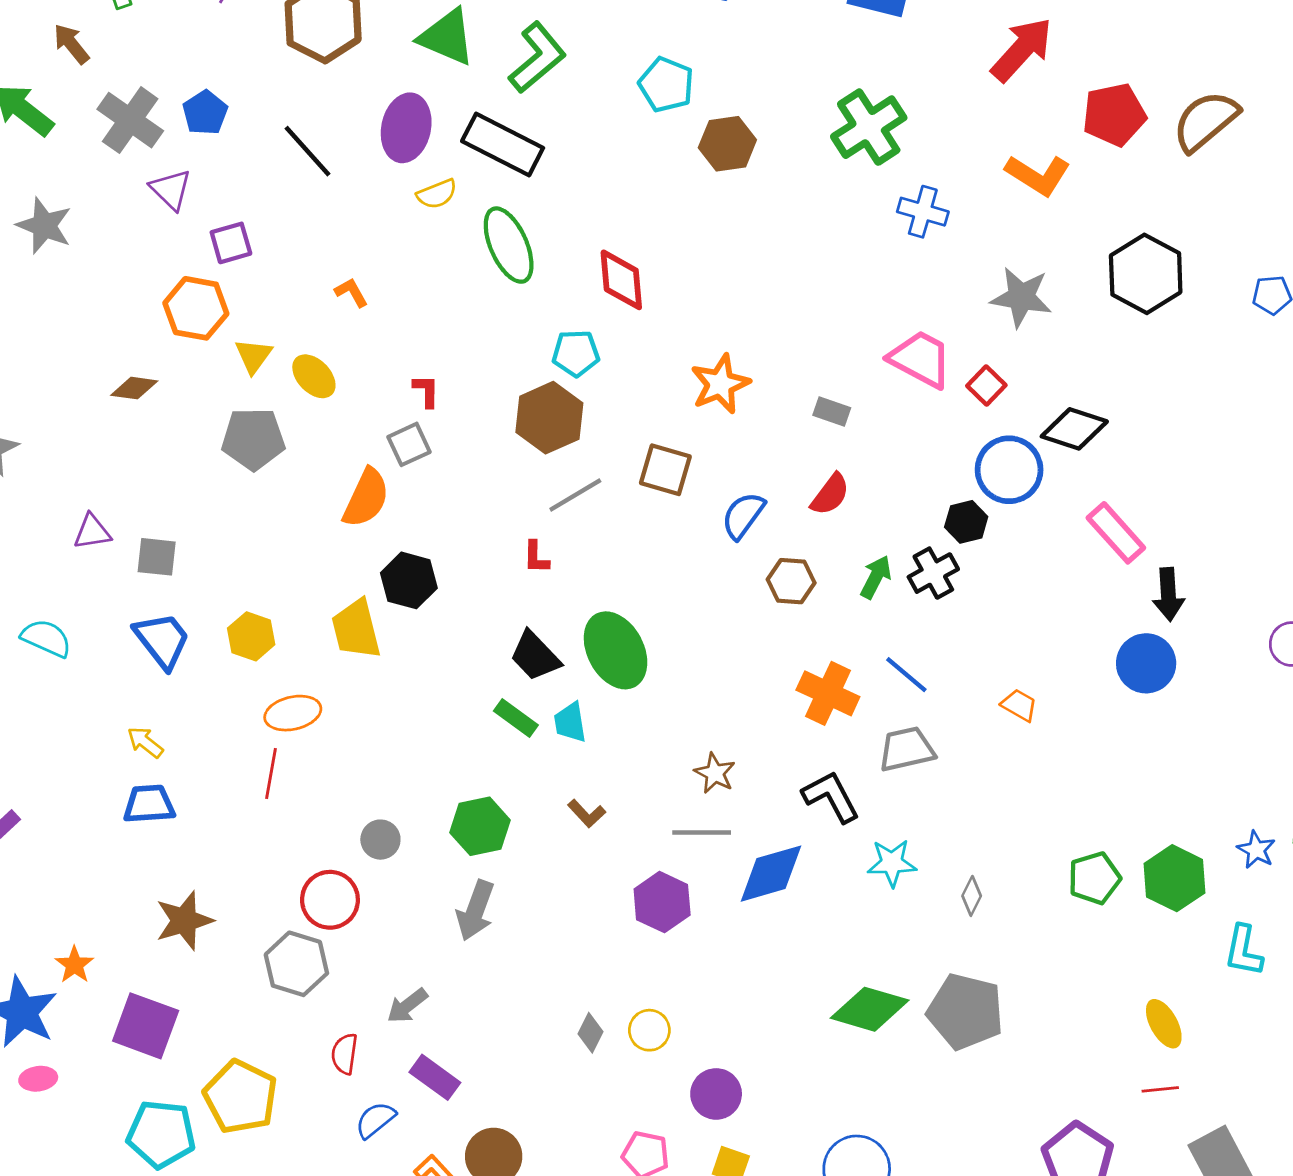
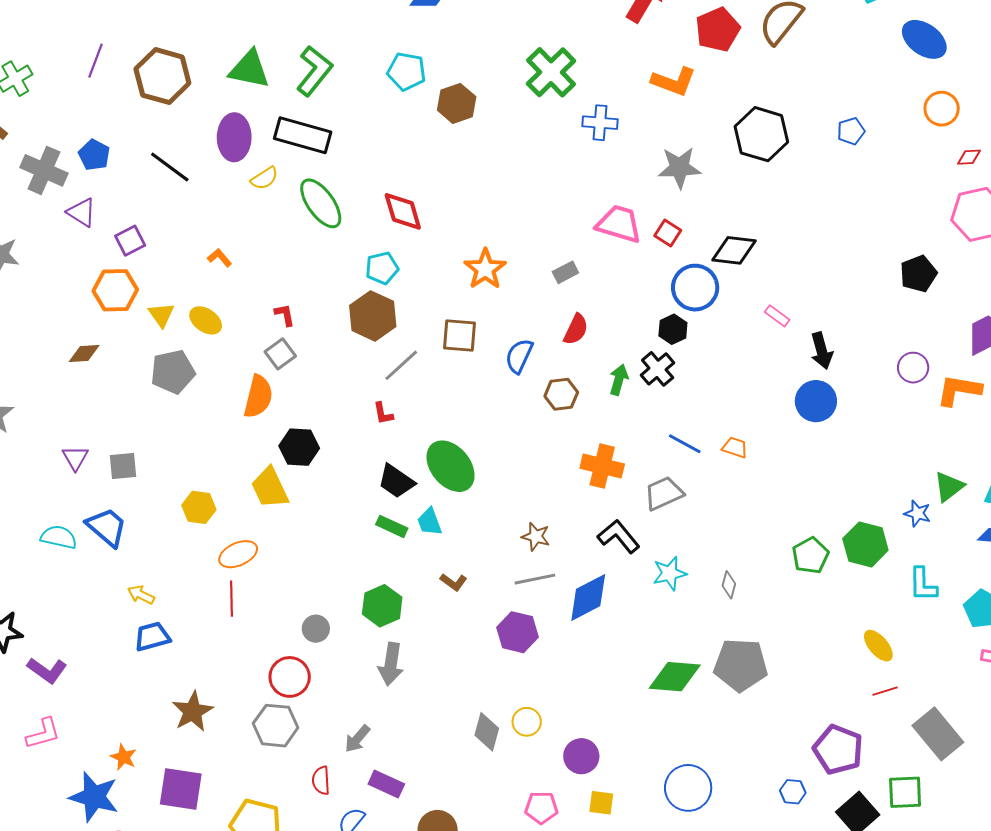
gray rectangle: (832, 411) -> (565, 272), turned -35
purple triangle: (92, 532) -> (75, 458), turned -40
pink rectangle: (1116, 533) -> (777, 316), size x0.6
blue trapezoid: (162, 640) -> (107, 527), moved
blue line: (906, 675) -> (685, 444), moved
gray diamond: (591, 1033) -> (487, 732), size x1.4

